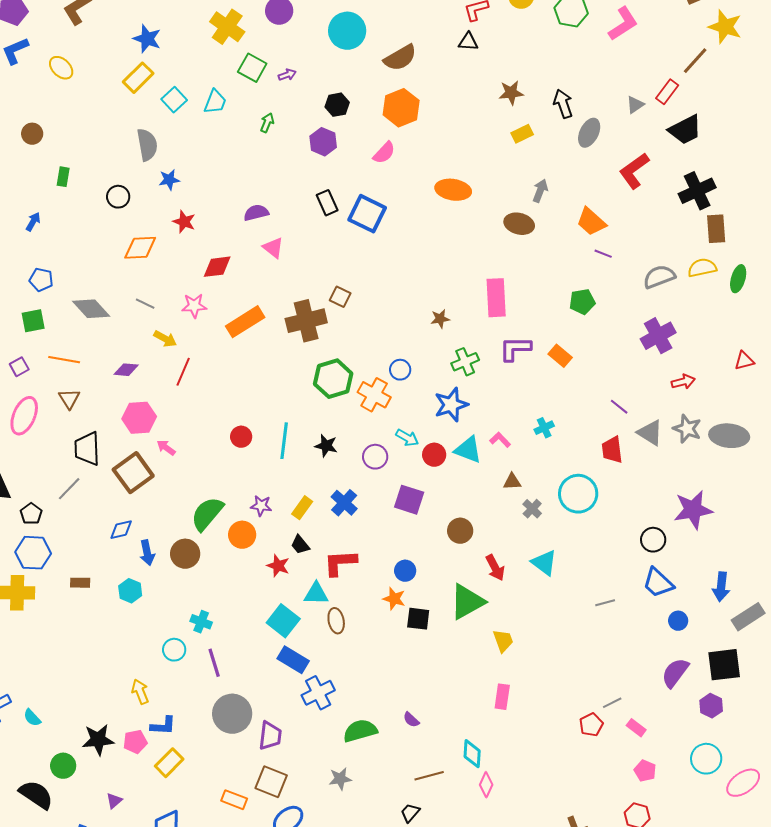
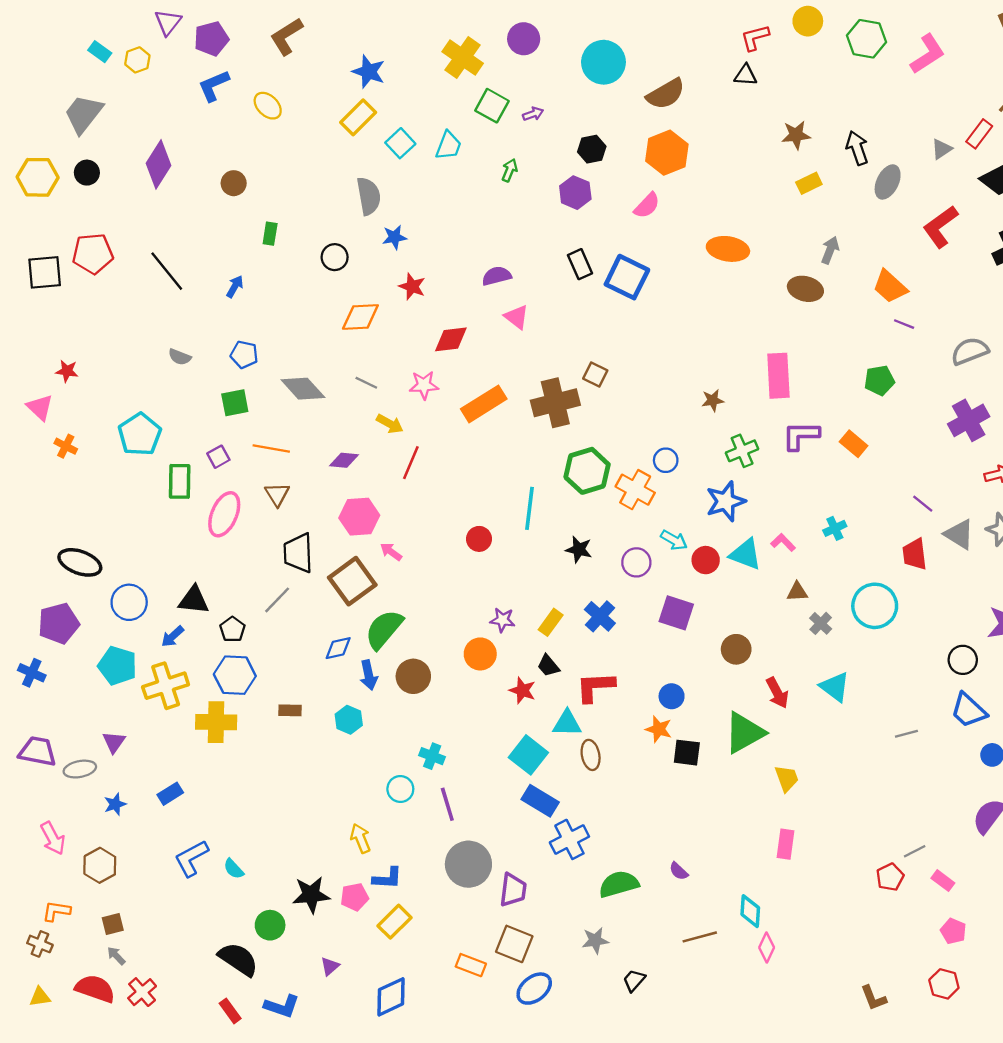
cyan line: (284, 441) -> (530, 508), moved
green semicircle: (207, 514) -> (384, 629), moved
black trapezoid: (410, 813) -> (634, 980), moved

